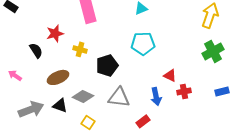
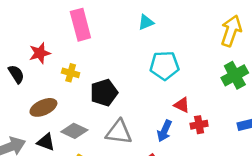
cyan pentagon: (143, 43) -> (164, 65), moved
blue arrow: (156, 96) -> (164, 131), turned 36

